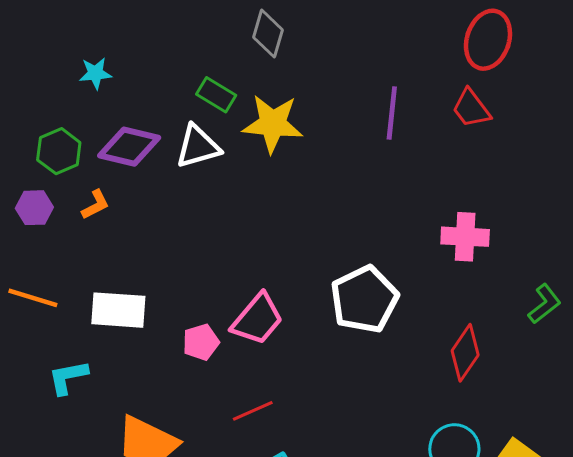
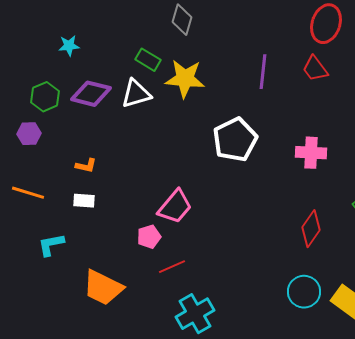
orange L-shape: (95, 205) -> (86, 166), moved, turned 40
white pentagon: (364, 299) -> (235, 140), moved
white rectangle: (118, 310) -> (84, 201), size x0.6
pink pentagon: (201, 342) -> (149, 237), moved

